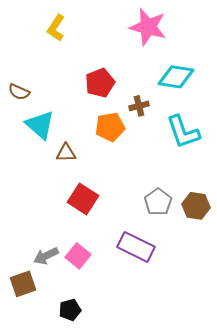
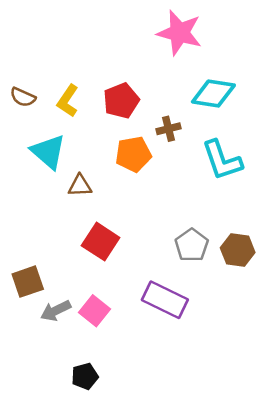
yellow L-shape: (56, 28) -> (68, 101), moved
brown semicircle: (19, 92) -> (23, 97), moved
brown square: (23, 284) -> (28, 282), moved

